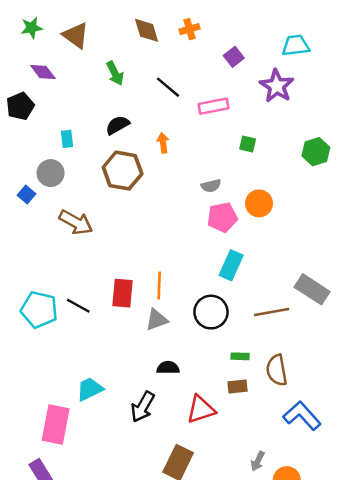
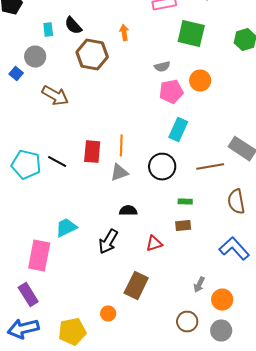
black semicircle: (117, 125) -> (73, 26), moved, turned -102
green square: (248, 144) -> (191, 34), size x2.0
brown semicircle: (277, 370) -> (236, 202), moved
red triangle: (201, 409) -> (154, 244), size x0.7

